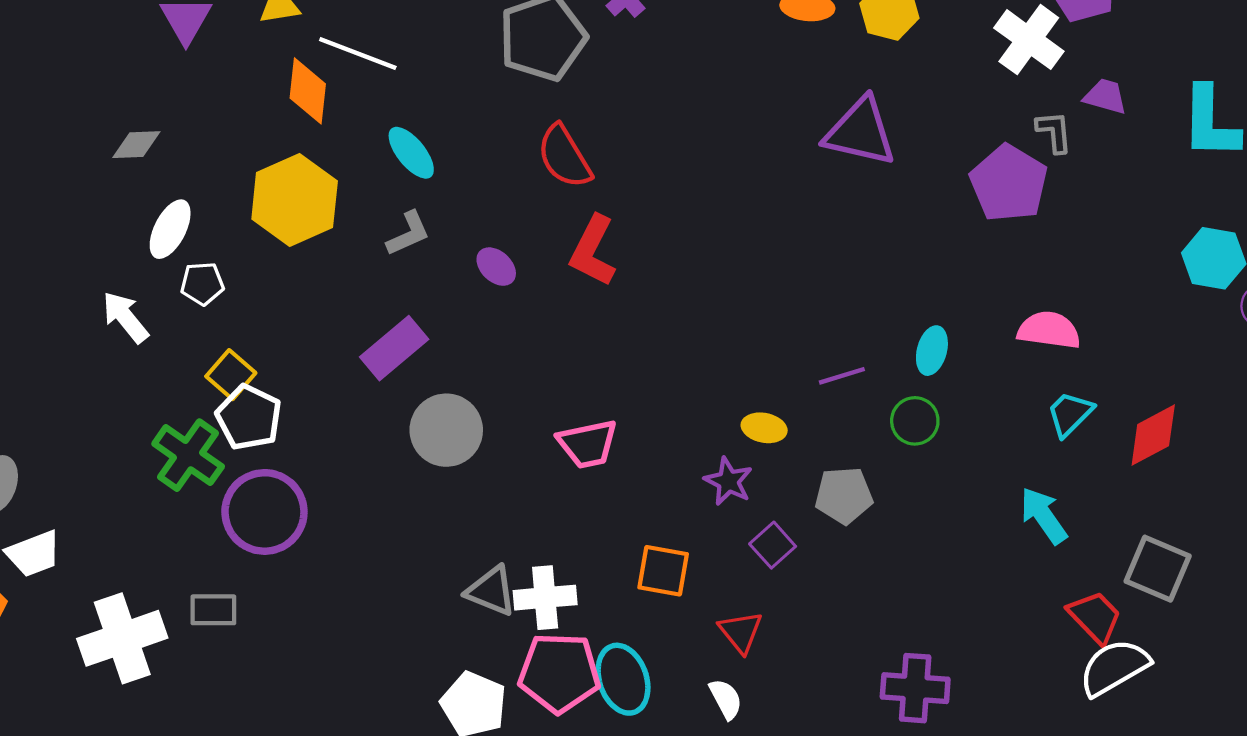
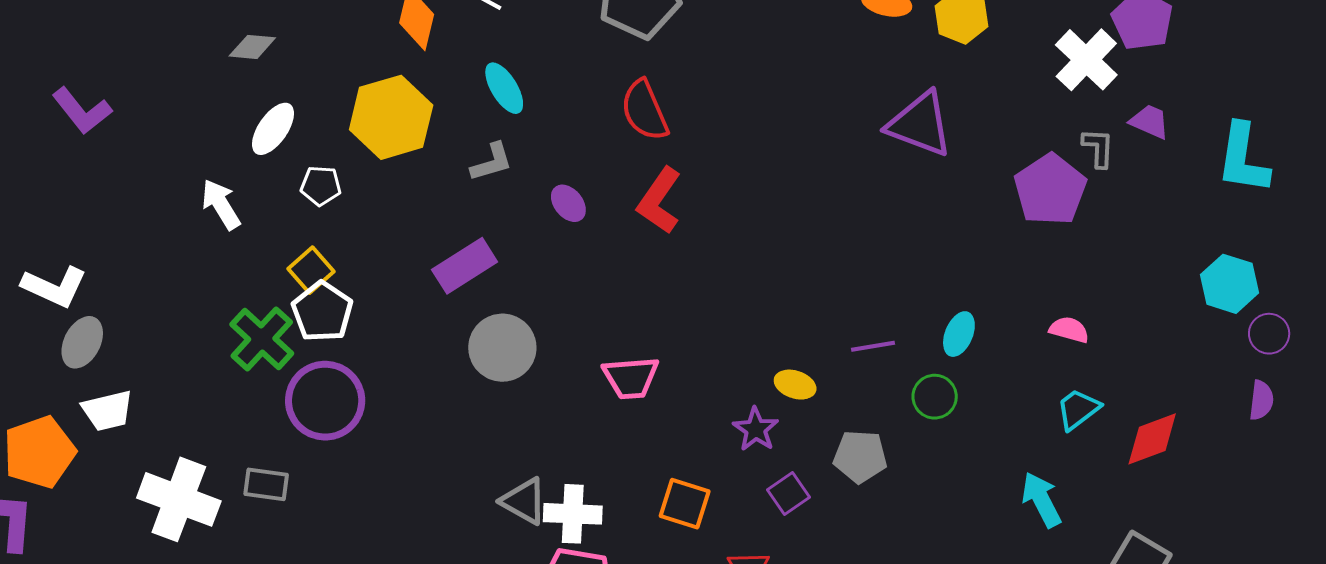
white pentagon: (202, 284) -> (321, 186), moved
pink semicircle: (1049, 330) -> (1069, 330), size x0.7
white cross: (122, 638) -> (179, 499), turned 32

